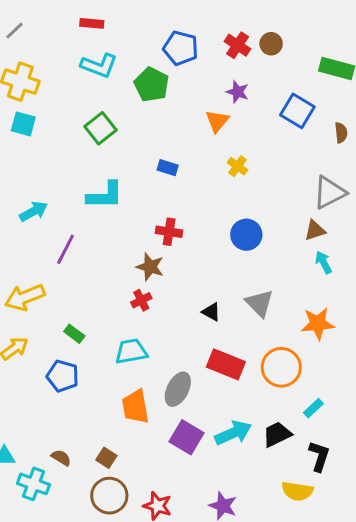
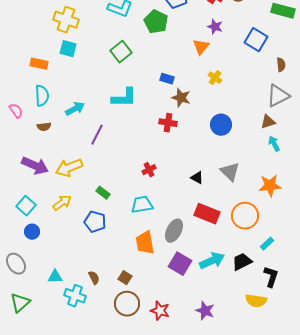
brown semicircle: (341, 133) -> (281, 65), moved
brown star: (150, 267) -> (181, 98), moved
brown semicircle: (61, 458) -> (94, 278), turned 32

